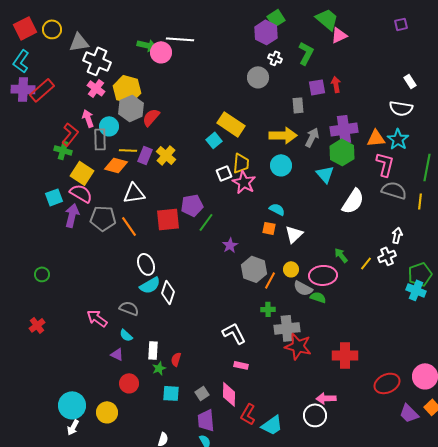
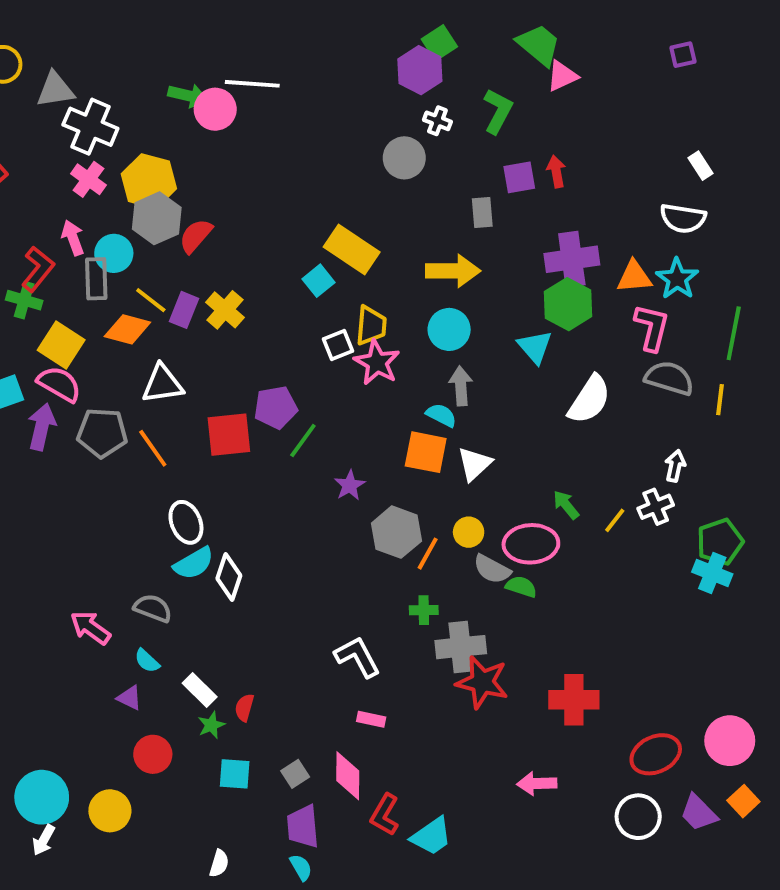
gray arrow: (312, 137) -> (461, 386), moved, turned -30
yellow line: (128, 150) -> (151, 300), turned 36
orange square: (269, 228) -> (426, 452), size x1.6
white rectangle: (153, 350) -> (200, 690), turned -48
white circle: (315, 415) -> (638, 817), moved

